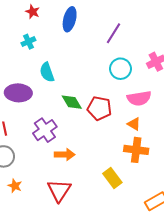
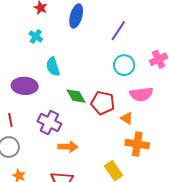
cyan cross: (28, 42) -> (36, 36), turned -32
orange triangle: (134, 124) -> (127, 118), moved
purple cross: (45, 130) -> (49, 123), turned -30

